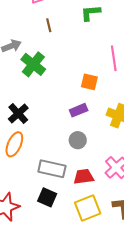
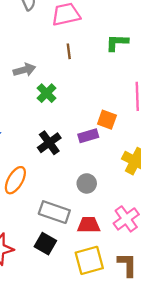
green cross: (33, 64) -> (47, 93), size x0.7
purple rectangle: (79, 110) -> (88, 136), moved
black cross: (18, 114) -> (49, 143), moved

